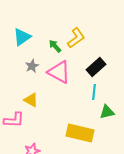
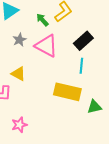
green triangle: (107, 112) -> (94, 107), moved
yellow rectangle: (80, 133) -> (67, 92), moved

